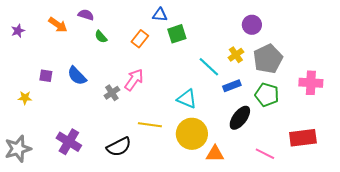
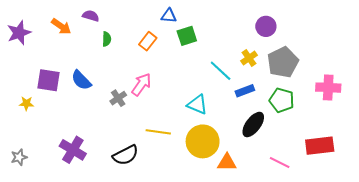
purple star: (18, 31) -> (19, 33), size x1.6
green semicircle: (101, 37) -> (107, 39), turned -136
purple square: (46, 76) -> (49, 80), size x1.6
gray star: (18, 149) -> (19, 157), size x0.6

